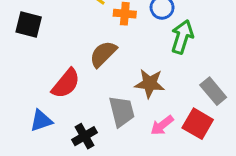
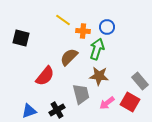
green arrow: (182, 37) -> (97, 49), moved
blue triangle: (41, 121) -> (29, 111), moved

